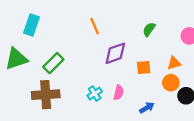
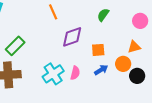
orange triangle: (174, 63) -> (134, 47), moved
cyan cross: (95, 94) -> (53, 74), size x1.5
blue arrow: (147, 108) -> (101, 70), moved

